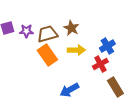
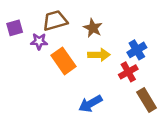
purple star: (26, 31) -> (39, 41), moved
brown trapezoid: (47, 34) -> (55, 21), moved

